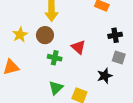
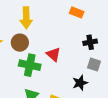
green cross: (55, 58) -> (30, 65), size x1.5

